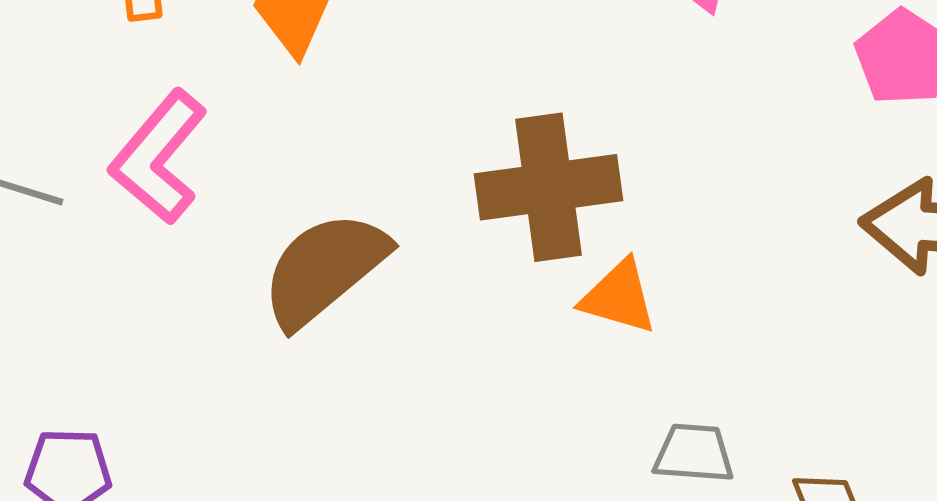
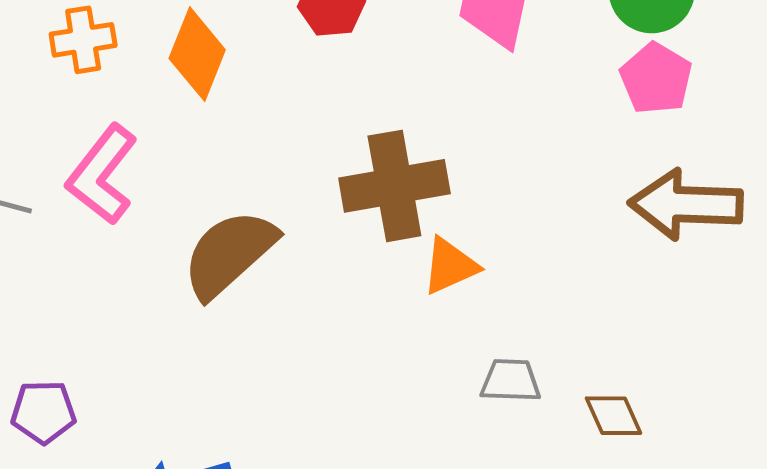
orange triangle: (619, 297) -> (450, 266), turned -38

